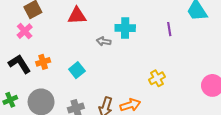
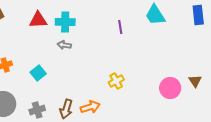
cyan cross: (125, 28) -> (65, 22), moved
purple line: (169, 29) -> (120, 27), moved

